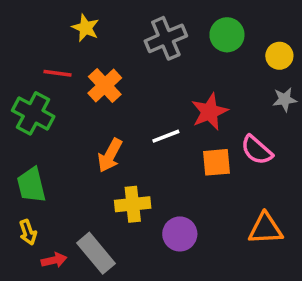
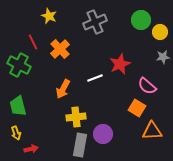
green circle: (227, 35) -> (141, 20), moved
red line: (58, 73) -> (33, 42), turned 56
orange square: (217, 162) -> (137, 108), moved, turned 36
gray rectangle: (96, 253) -> (80, 145), moved, turned 50

